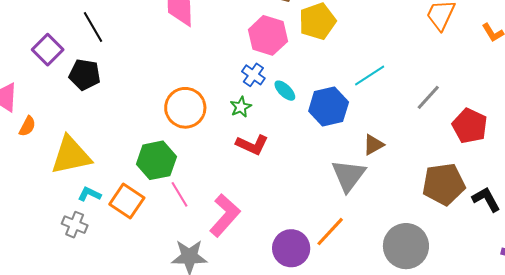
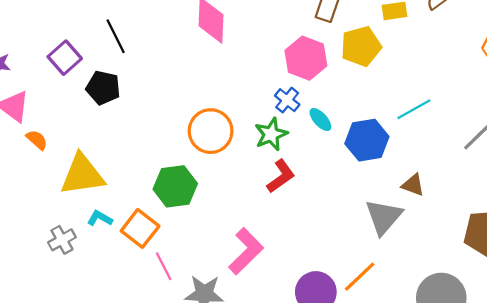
green star: (241, 107) -> (271, 134), size x1.4
orange semicircle: (27, 126) -> (37, 140), turned -80
red L-shape: (252, 145) -> (281, 176), turned -64
brown triangle: (373, 145) -> (413, 185), turned 45
pink line: (179, 194) -> (164, 266), moved
gray cross: (75, 225) -> (62, 240), moved, turned 35

